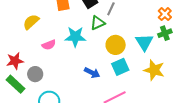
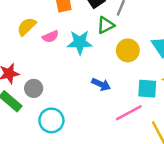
pink semicircle: (49, 45) -> (50, 37), moved
cyan square: (120, 67) -> (147, 89), moved, turned 30

